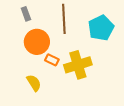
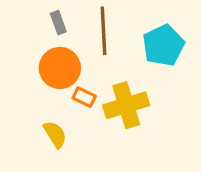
gray rectangle: (26, 14) -> (58, 23), moved

